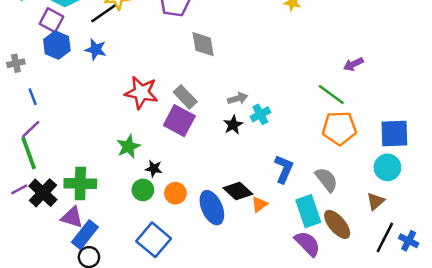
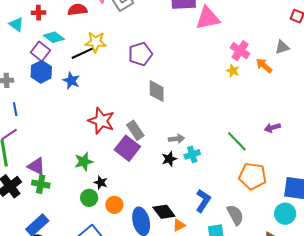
green line: (331, 95) -> (237, 141), moved
green cross: (80, 183) -> (41, 184), size x0.7
purple triangle: (72, 217) -> (36, 166), moved

